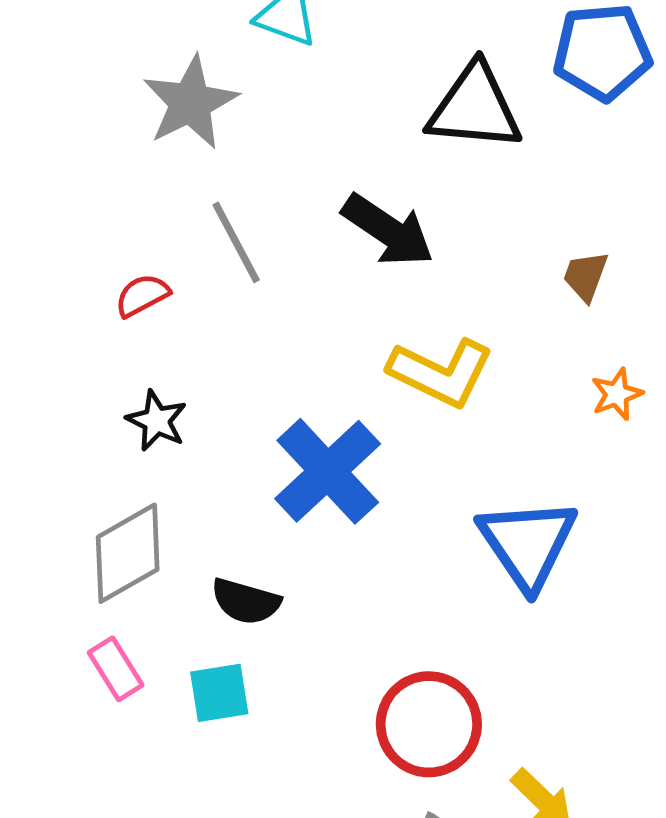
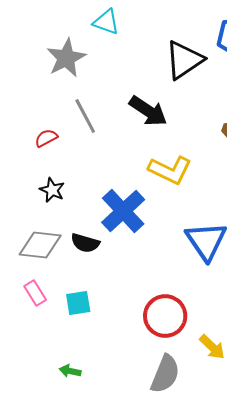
black triangle: (475, 107) -> (184, 60), turned -39
gray diamond: (128, 553) -> (40, 245), turned 36
black semicircle: (246, 601) -> (85, 243), moved

